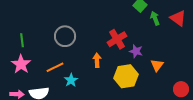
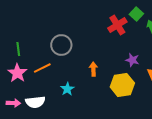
red cross: (117, 39) -> (117, 25), moved
orange line: (55, 67) -> (42, 68), moved

